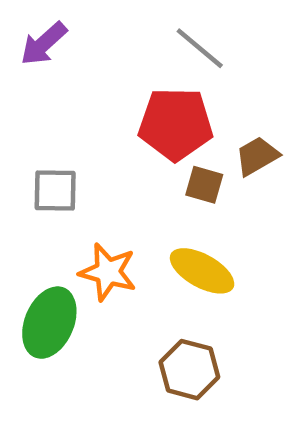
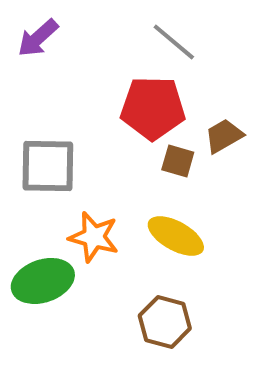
gray square: (55, 191) -> (48, 166), size x1.4
green ellipse: (49, 323) -> (43, 281), turned 48

